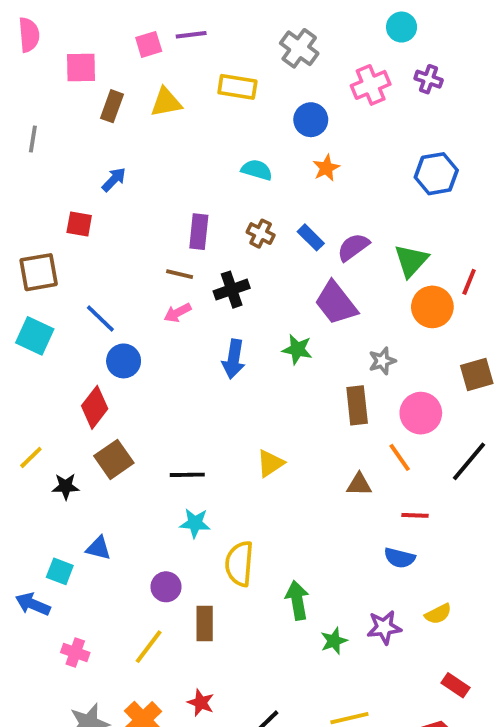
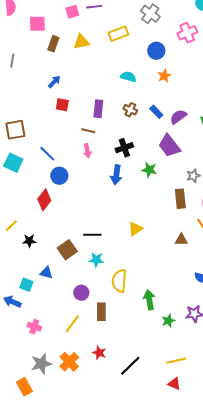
yellow rectangle: (237, 87) -> (118, 34), turned -30
red square: (79, 224) -> (62, 105), moved
black cross: (232, 290) -> (124, 148), moved
pink arrow: (178, 313) -> (87, 151), turned -72
brown square: (114, 459) -> (67, 250), moved

